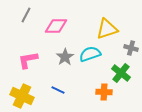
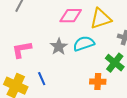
pink diamond: (56, 26) -> (71, 16), moved
blue line: (58, 90) -> (42, 79), moved, turned 40

